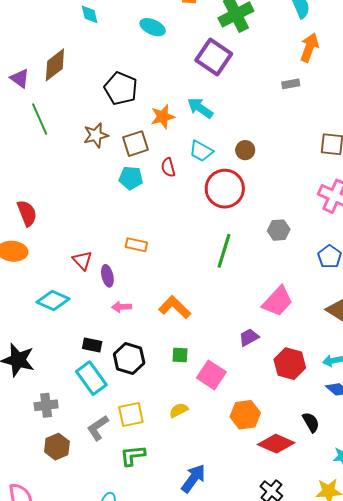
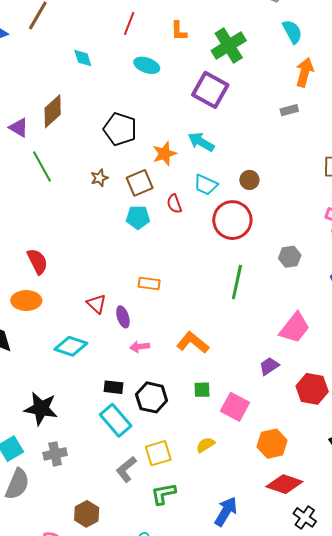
brown star: (96, 135) -> (99, 178), size x0.7
gray cross: (46, 405) -> (55, 454), moved
red diamond: (276, 444) -> (284, 484), moved
brown hexagon: (57, 447) -> (87, 514), moved

